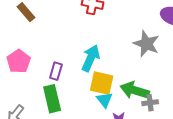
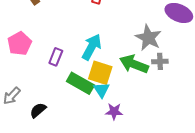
green arrow: (135, 90) -> (134, 64), moved
green rectangle: (52, 99) -> (80, 83), moved, turned -52
gray cross: (150, 103) -> (160, 61), moved

